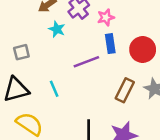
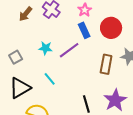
pink star: (106, 17) -> (85, 10), moved
cyan star: (57, 29) -> (45, 48), moved

